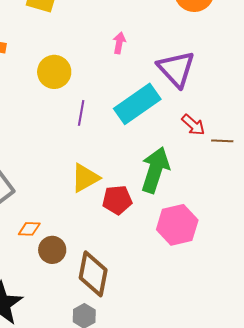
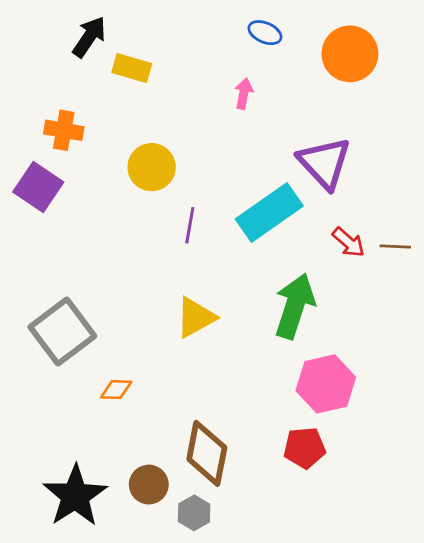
pink arrow: (119, 43) -> (244, 94), moved
brown line: (222, 141) -> (395, 247), moved
red pentagon: (117, 200) -> (305, 448), moved
brown circle: (52, 250) -> (149, 485), moved

